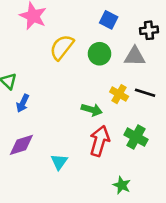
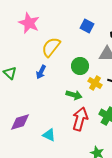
green circle: (100, 54) -> (80, 66), moved
blue arrow: (23, 103) -> (41, 72), moved
cyan triangle: (59, 162) -> (49, 135), turned -40

